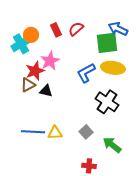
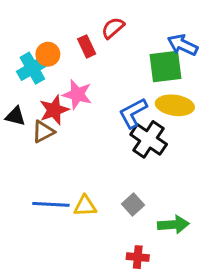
red semicircle: (76, 29) -> (113, 28), moved
pink star: (50, 61) -> (77, 94), turned -30
black triangle: (46, 91) -> (15, 116), moved
black cross: (107, 102) -> (149, 139), moved
green arrow: (112, 145) -> (173, 225), turned 138

